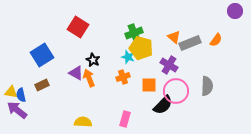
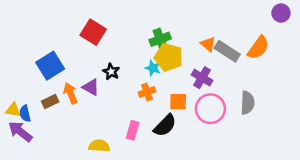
orange semicircle: (216, 40) -> (258, 48), size x1.5
gray rectangle: (190, 43) -> (227, 51), turned 55
orange arrow: (89, 78) -> (70, 93), moved
black semicircle: (163, 105) -> (165, 125), moved
pink rectangle: (125, 119) -> (133, 130), moved

